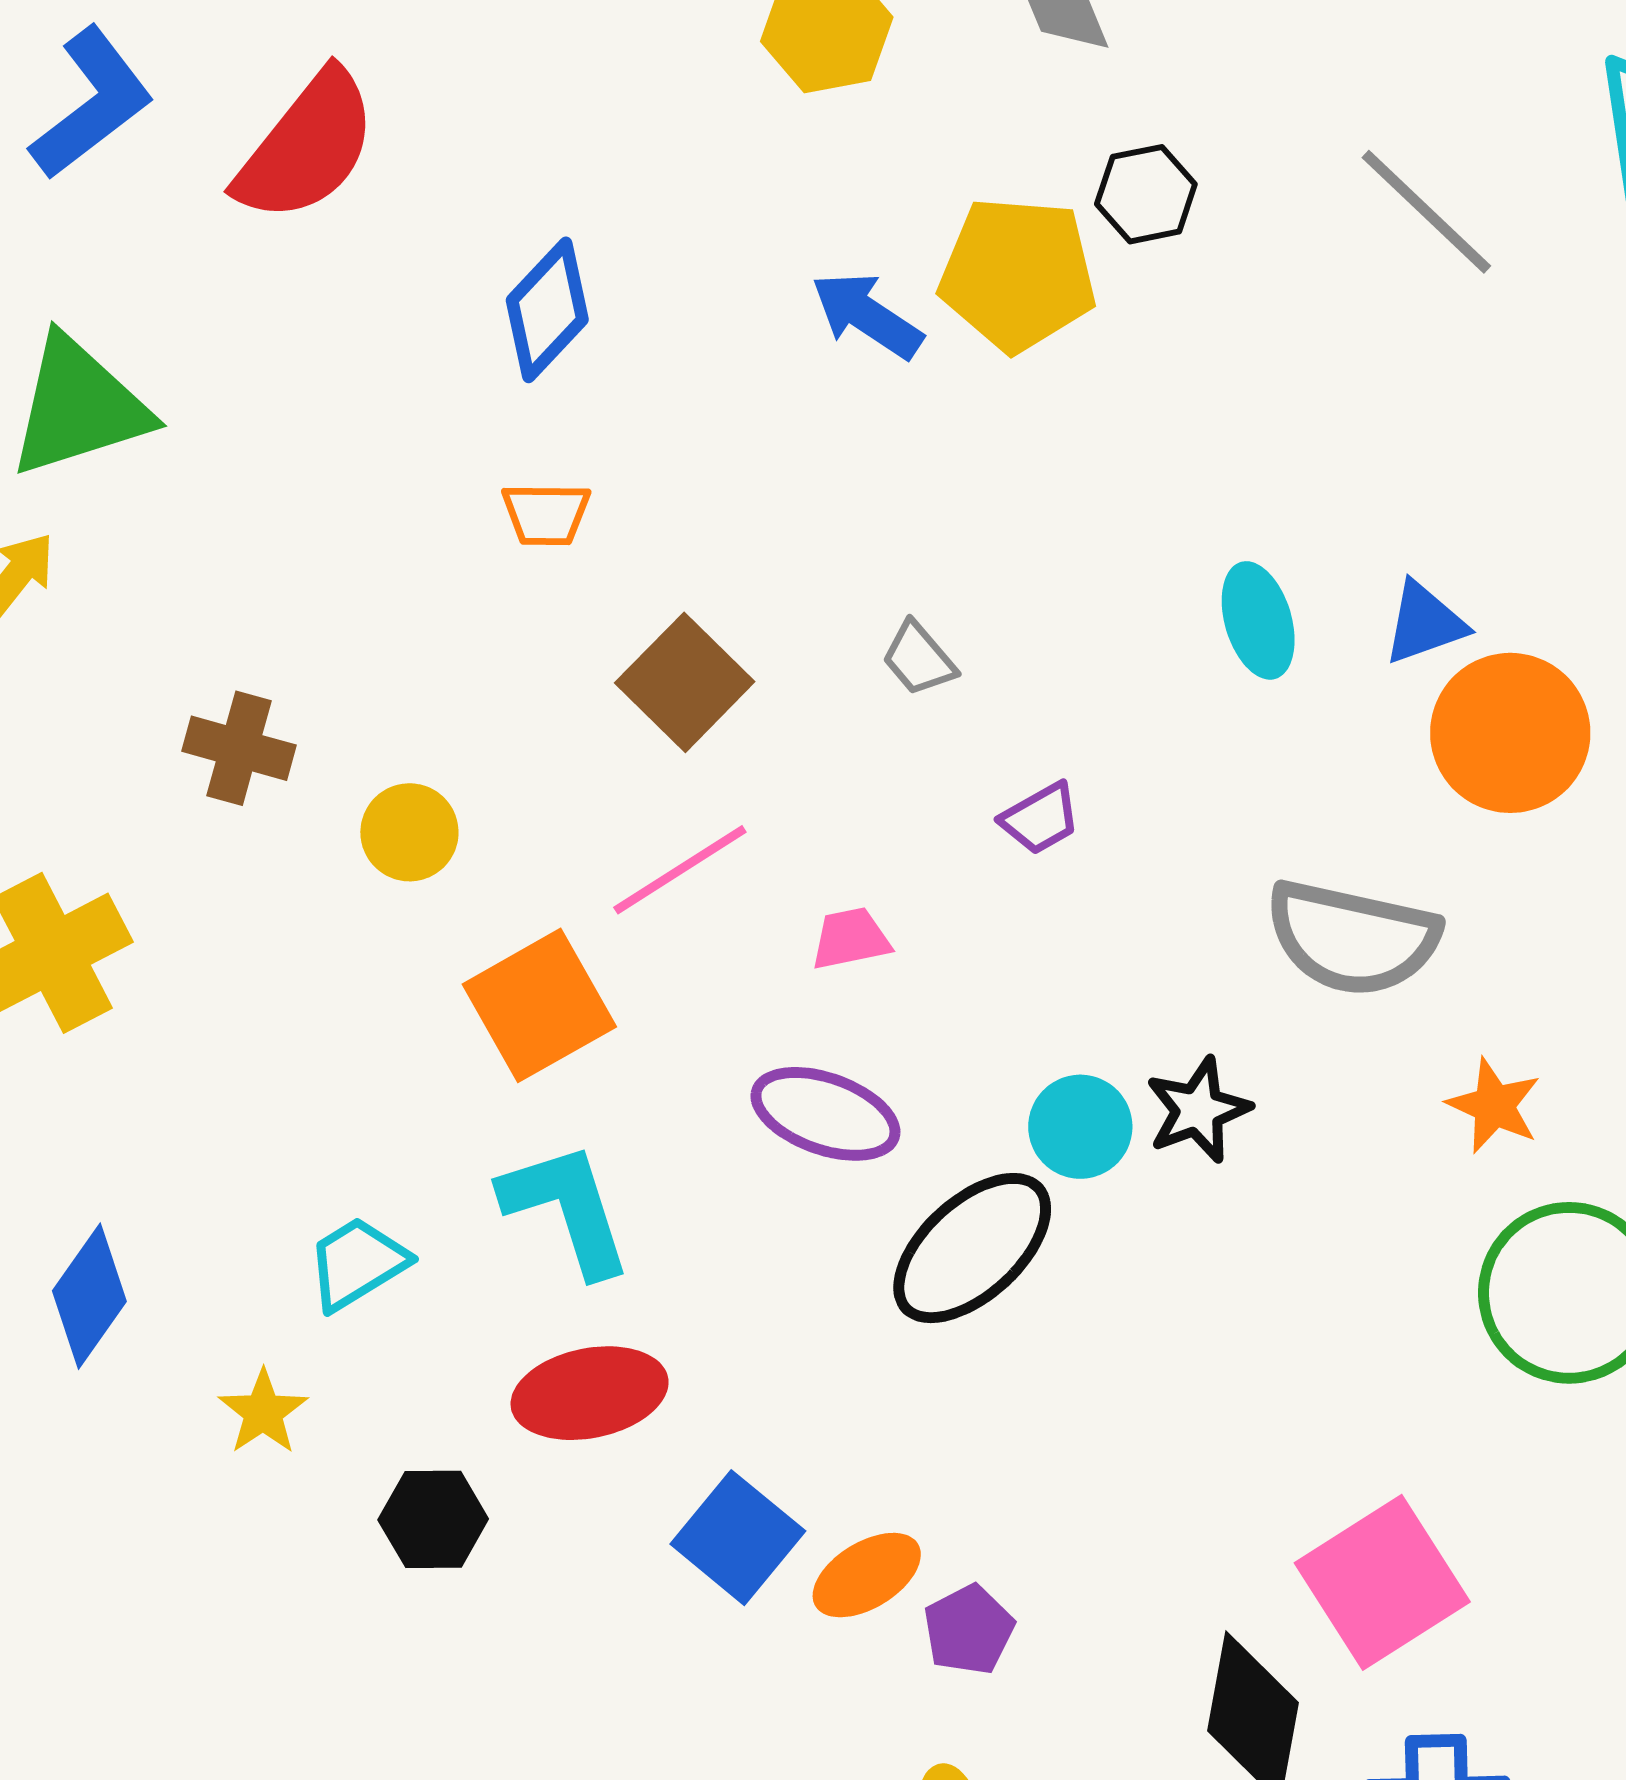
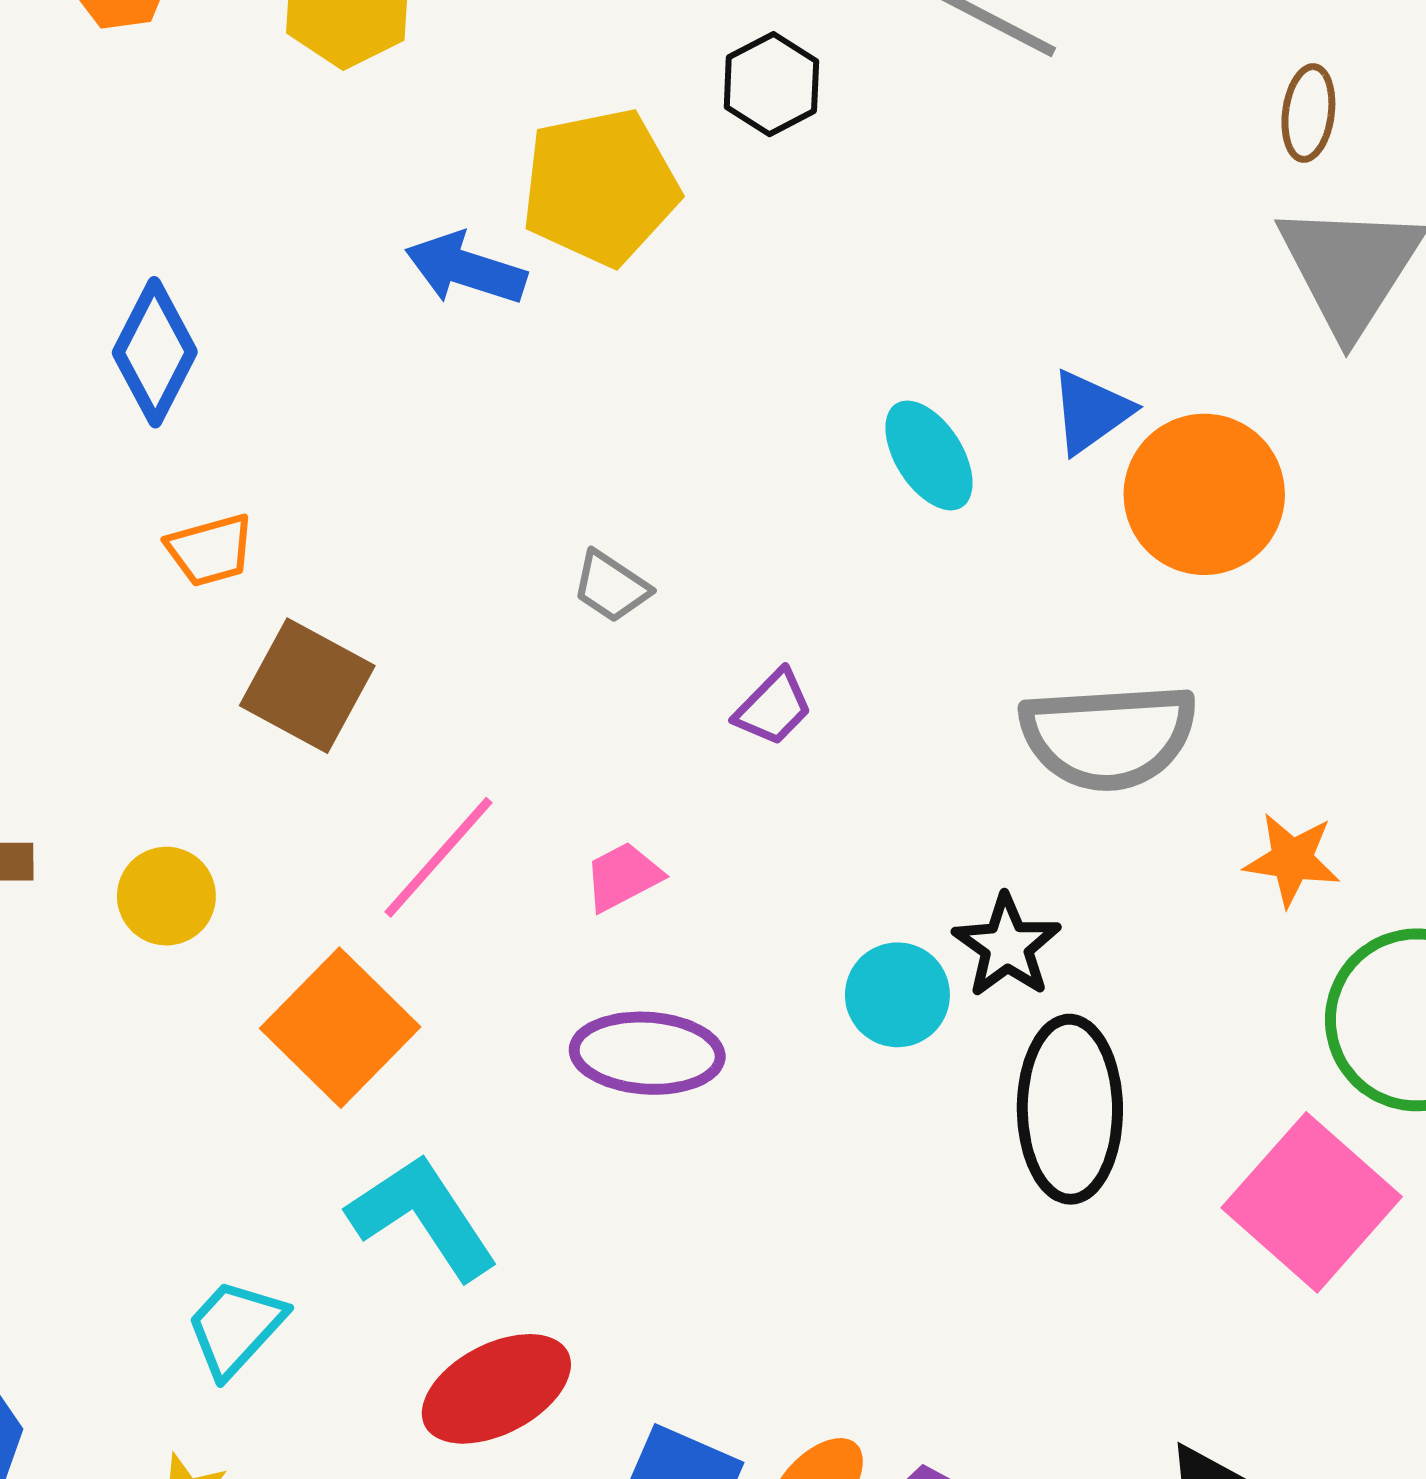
black hexagon: (1146, 194) -> (771, 84), moved
brown square: (685, 682) -> (307, 686), moved
black ellipse: (972, 1248) -> (1070, 1109), moved, turned -32
pink square: (1382, 1582) -> (1312, 1202), moved

